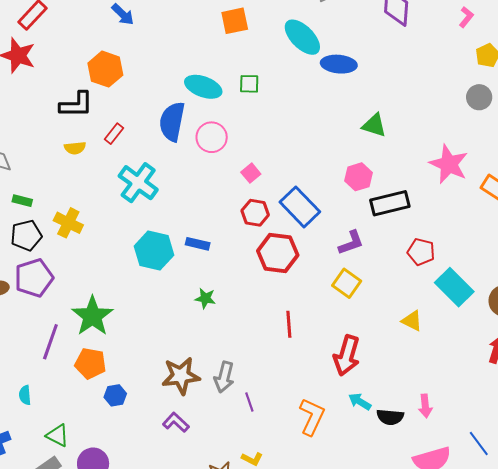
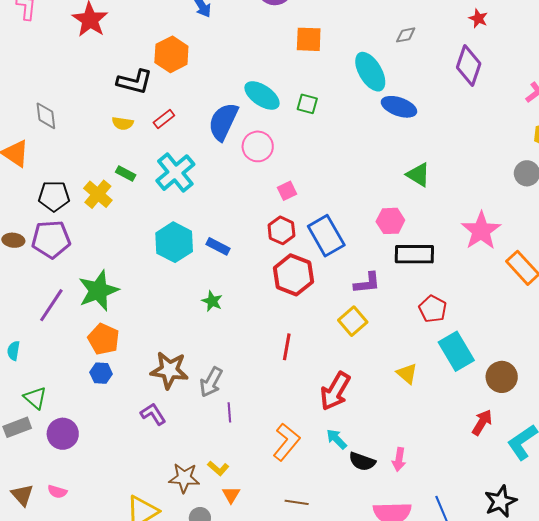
green rectangle: (22, 201) -> (126, 173), moved
orange pentagon: (90, 363) -> (104, 339), moved

